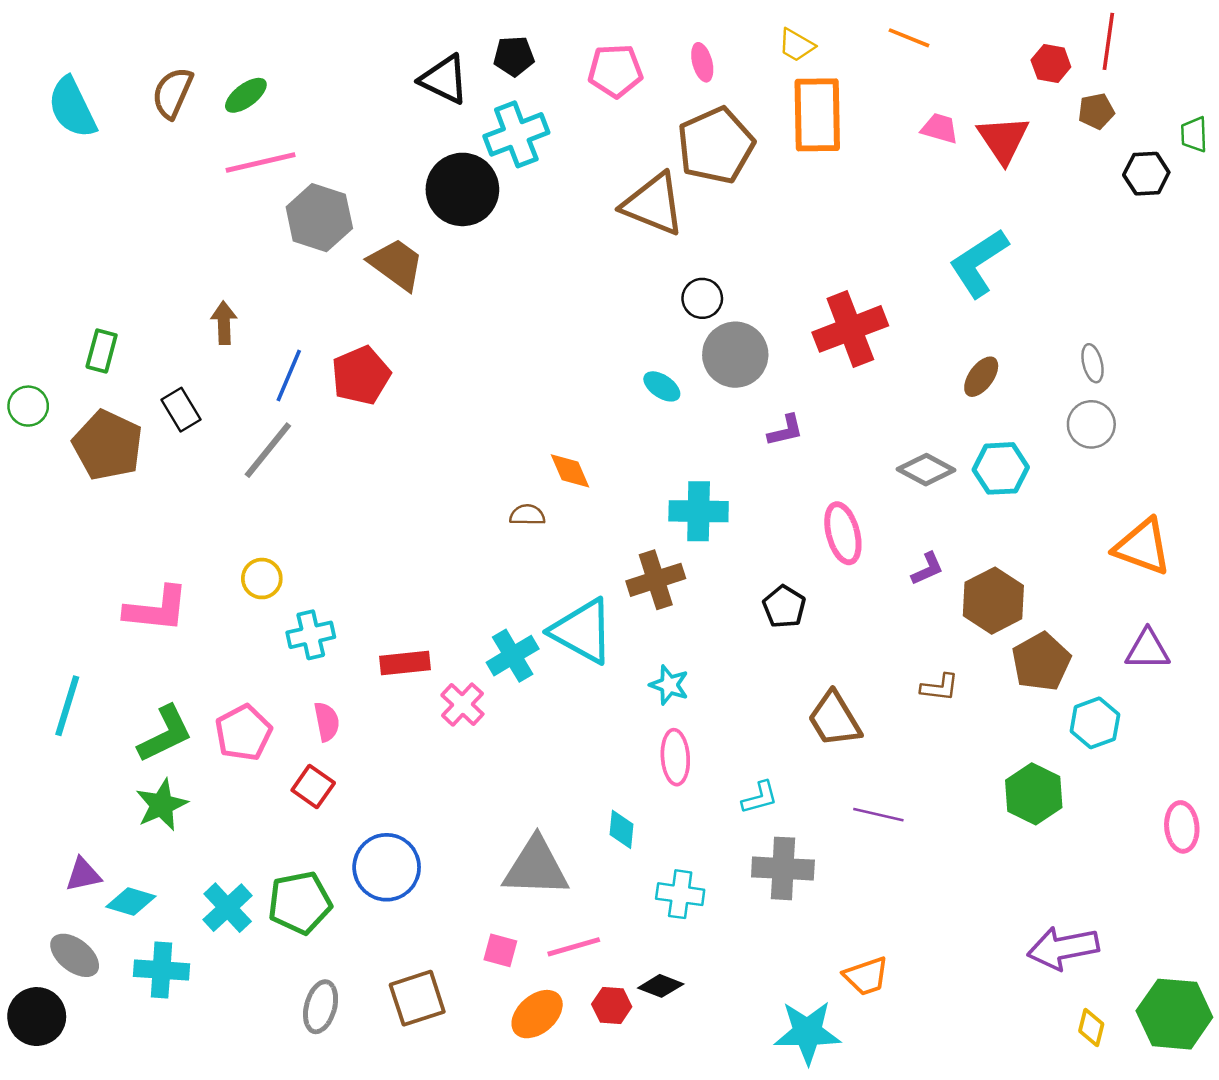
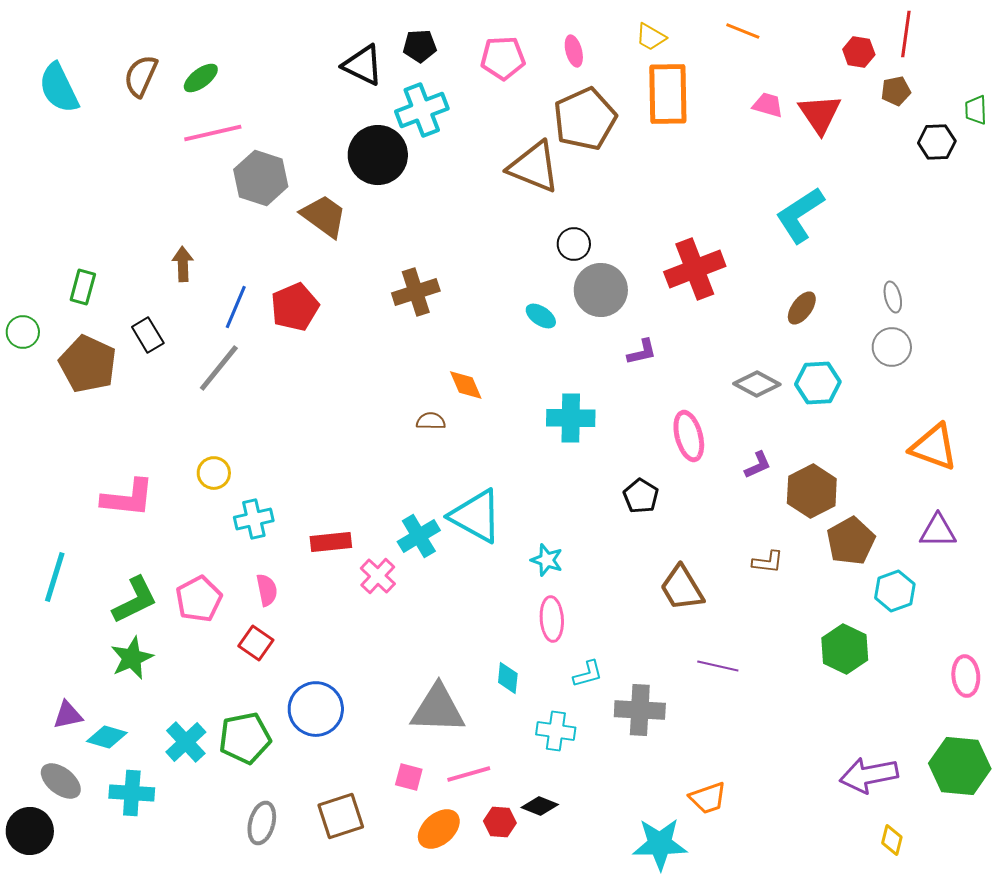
brown cross: (656, 580) -> (416, 292), moved
cyan L-shape: (760, 798) -> (588, 674), moved
green hexagon: (1174, 1014) -> (960, 766), moved

